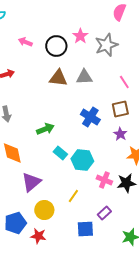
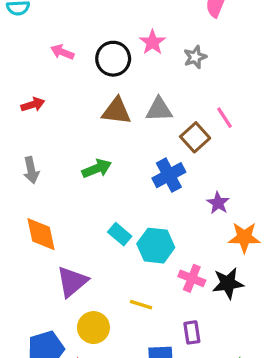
gray star: (106, 45) -> (195, 57), size x0.6
brown square: (120, 109) -> (195, 137), moved, turned -30
blue cross: (90, 117) -> (169, 175), turned 30
green arrow: (45, 129) -> (97, 169), moved
yellow line: (73, 196) -> (141, 305), turned 72
purple rectangle: (104, 213) -> (192, 332), turned -56

